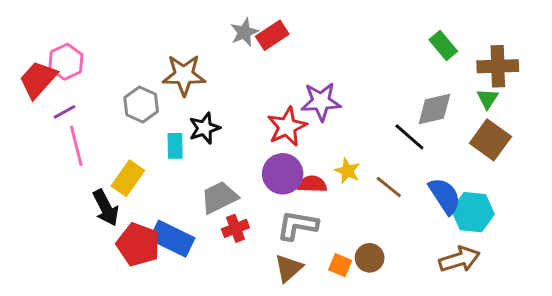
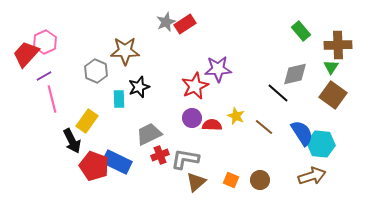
purple circle: (283, 174) -> (192, 118), size x0.7
gray L-shape: (297, 225) -> (185, 159), moved
brown circle: (370, 258) -> (260, 180), moved

